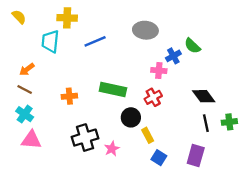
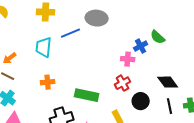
gray ellipse: (145, 30) -> (97, 18), moved
cyan trapezoid: (50, 41) -> (44, 47), moved
green rectangle: (113, 89) -> (87, 95), moved
black circle: (131, 117) -> (141, 101), moved

